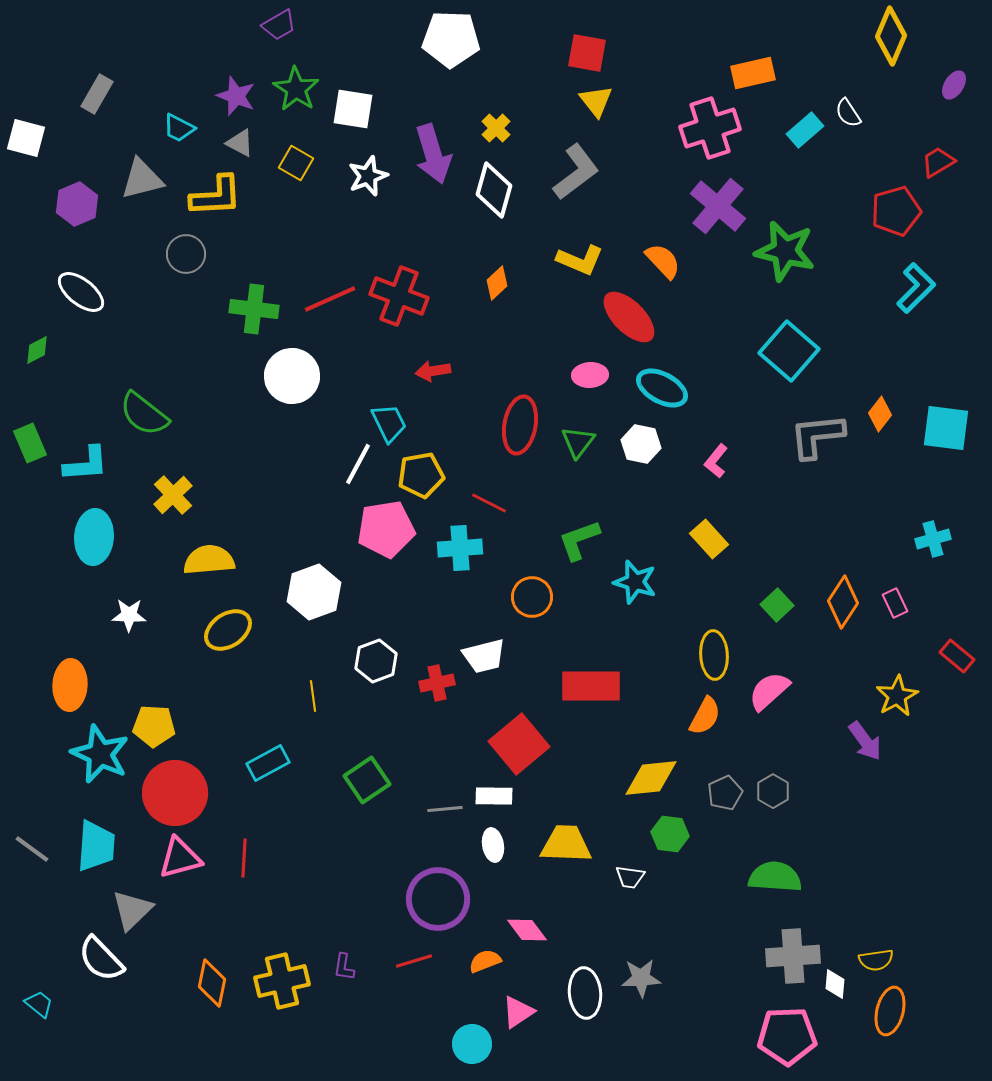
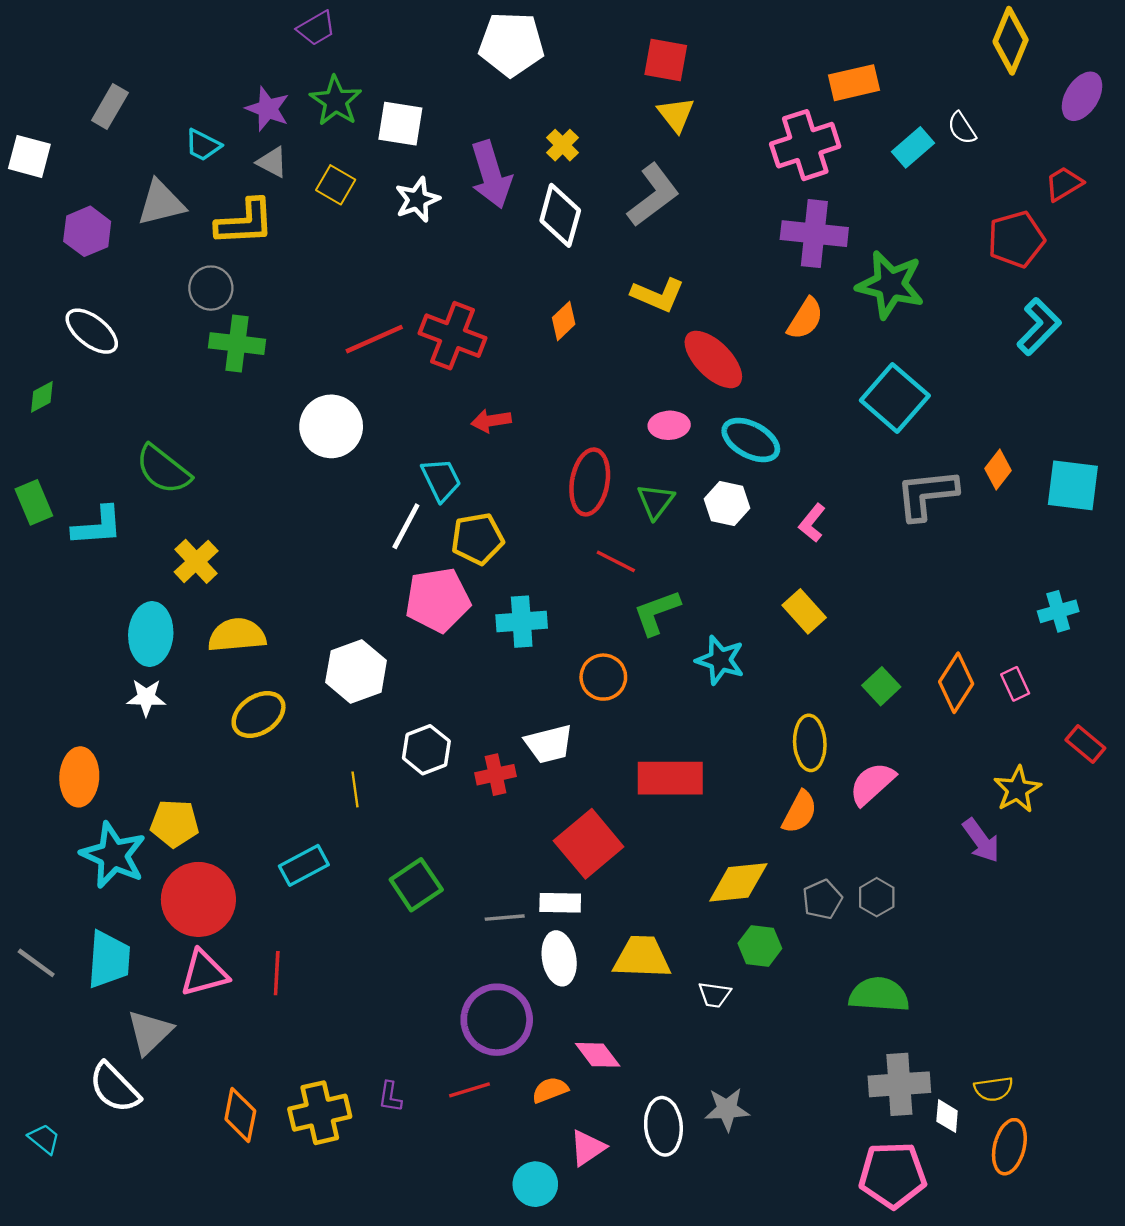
purple ellipse: (954, 85) -> (1082, 96), size x1.5
purple cross: (718, 206) -> (814, 234), turned -34
orange semicircle: (663, 261) -> (805, 319), moved, turned 75
green cross: (254, 309) -> (237, 344), moved
red line: (489, 503) -> (616, 561), moved
cyan ellipse: (94, 537) -> (151, 634), moved
white ellipse: (493, 845) -> (559, 958), size x1.4

